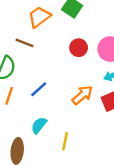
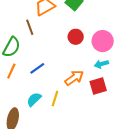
brown line: (24, 43) -> (30, 27), turned 42
yellow line: (65, 141) -> (55, 99), moved

